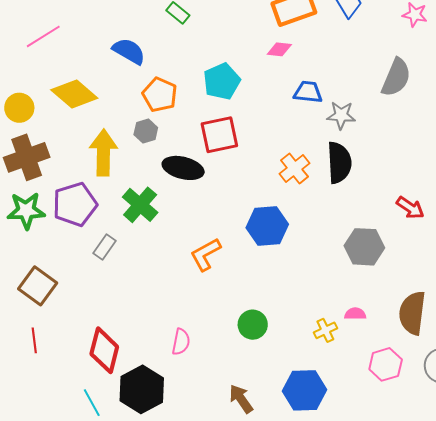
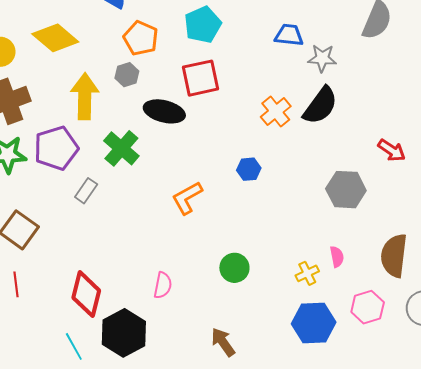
black semicircle: (339, 163) -> (320, 106), turned 39
blue hexagon: (267, 226) -> (249, 169), size x0.6
pink semicircle: (355, 314) -> (337, 257), turned 80
blue hexagon: (305, 390) -> (314, 323), moved

